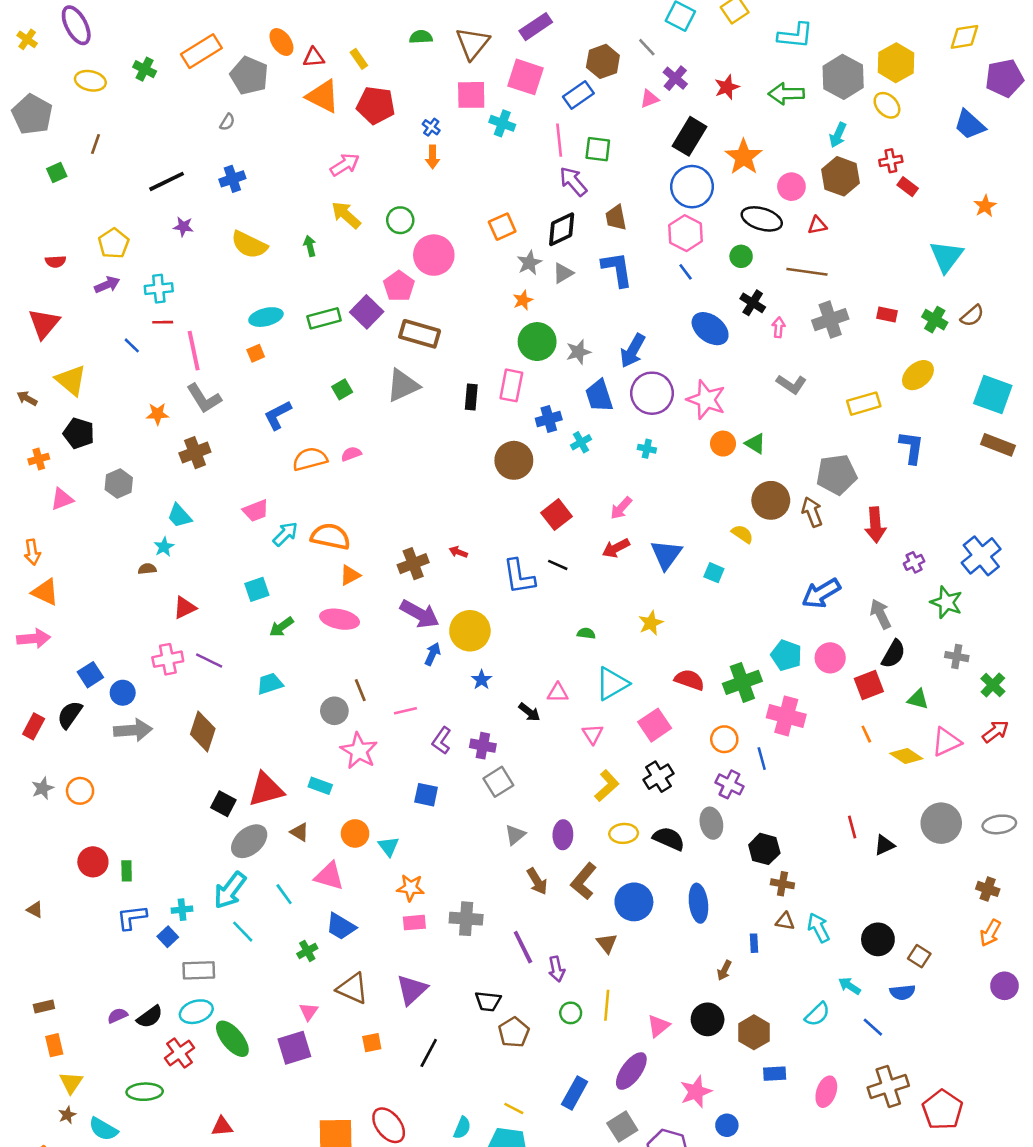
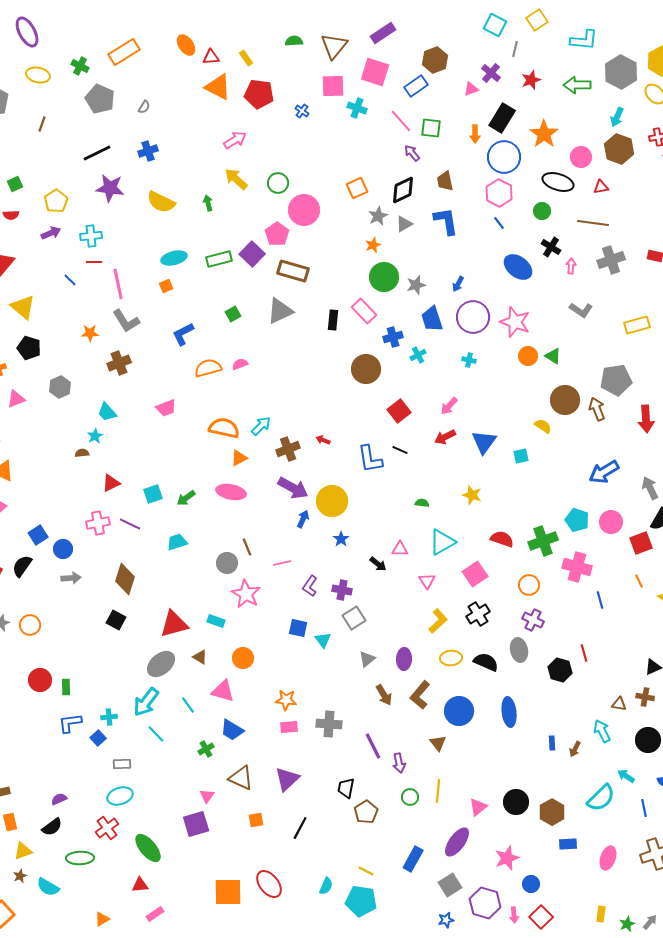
gray line: (647, 47) -> (515, 49), moved, turned 56
gray pentagon: (249, 76) -> (100, 99), moved
pink line: (559, 140) -> (401, 121), turned -35
orange arrow: (433, 157) -> (475, 134), moved
green square: (57, 172) -> (15, 184), moved
purple arrow: (573, 181) -> (412, 153), size x0.7
purple star: (183, 227) -> (110, 188), size x1.8
blue arrow: (633, 351) -> (458, 284), size x0.6
pink rectangle: (511, 385) -> (364, 311), turned -55
cyan arrow: (285, 534) -> (261, 426), moved
cyan square: (714, 573) -> (521, 456), turned -35
cyan square: (257, 589) -> (153, 494), moved
yellow star: (651, 623) -> (472, 495), turned -30
gray arrow: (133, 730) -> (71, 578), size x0.7
blue line: (762, 759) -> (600, 600), moved
black square: (223, 804) -> (116, 620), moved
red line: (852, 827) -> (584, 653), moved
cyan triangle: (389, 846) -> (323, 640), moved
brown cross: (782, 884) -> (645, 697), moved
brown triangle: (785, 921) -> (619, 704), moved
gray rectangle: (199, 970) -> (122, 764), size x0.7
brown arrow: (724, 970) -> (575, 749), moved
black trapezoid: (488, 1001) -> (346, 788), turned 95
cyan semicircle: (817, 1014) -> (601, 798), size x1.4
black semicircle: (150, 1017) -> (52, 827), moved
blue line: (873, 1027) -> (644, 808), turned 36
green ellipse: (232, 1039) -> (148, 848), moved
yellow triangle: (71, 1083) -> (23, 851), turned 36

